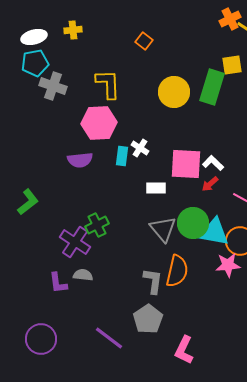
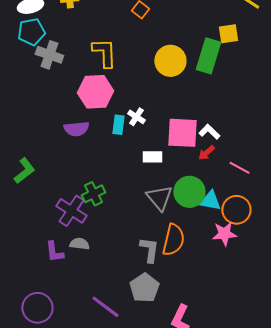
cyan triangle: (214, 232) -> (210, 201), size x0.7

